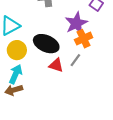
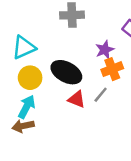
purple star: (76, 23) -> (105, 50), size x0.7

